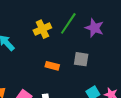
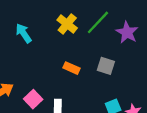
yellow cross: (42, 29) -> (67, 24), turned -36

